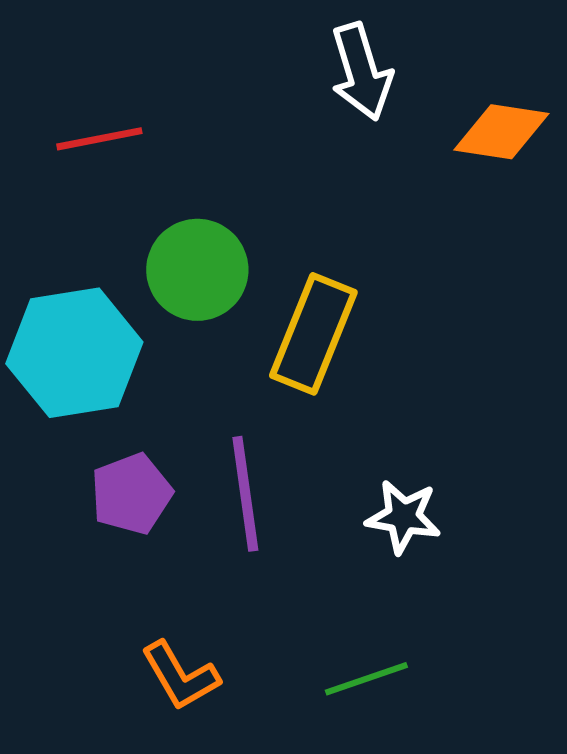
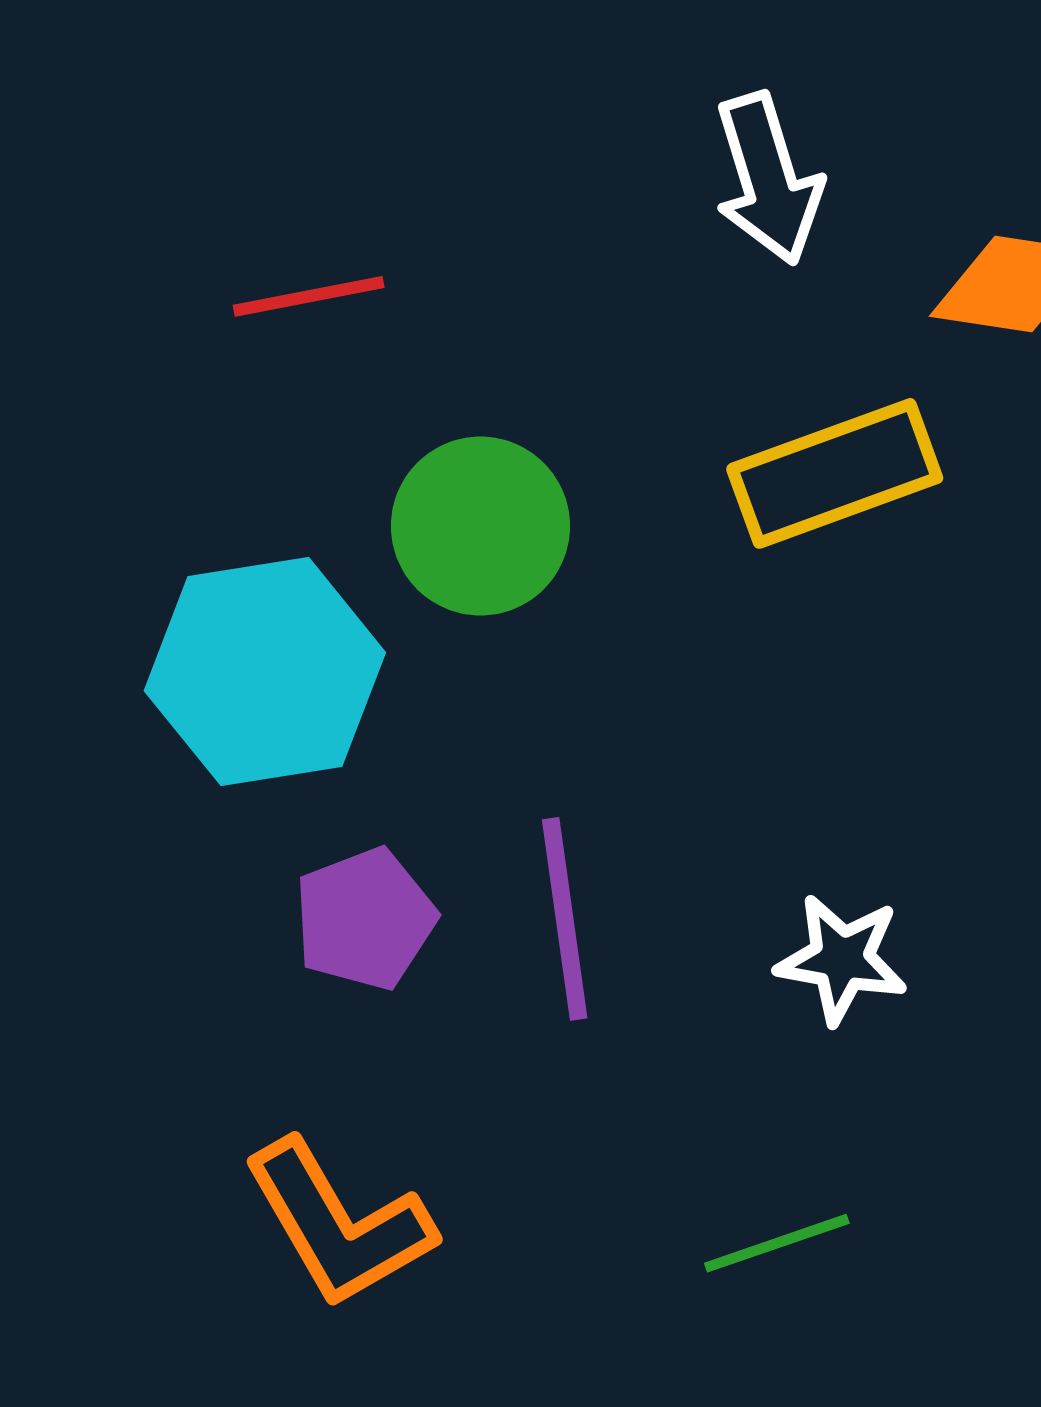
yellow rectangle: (313, 334) -> (835, 473), moved, turned 48
orange L-shape: (180, 676) -> (338, 1224), moved, size x1.4

